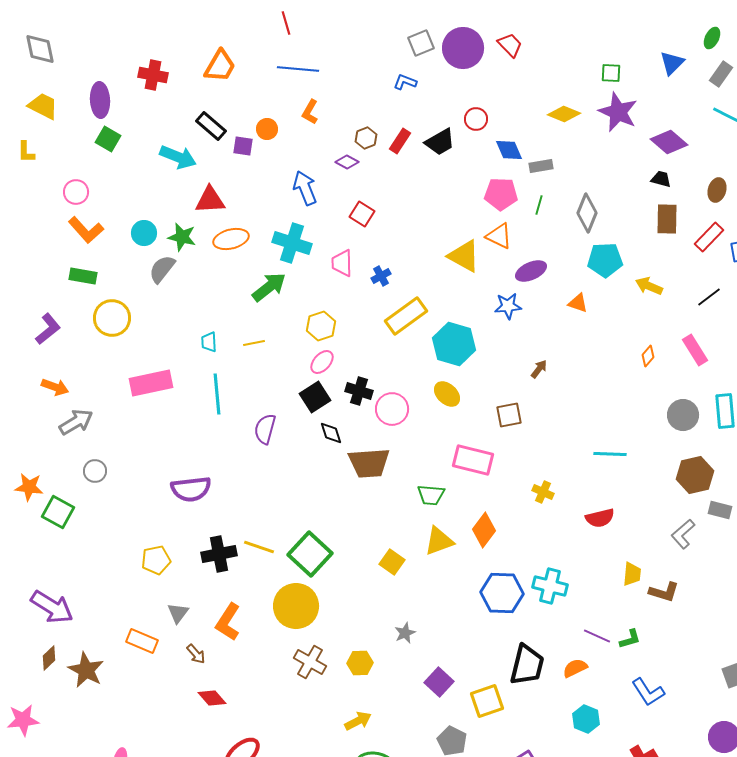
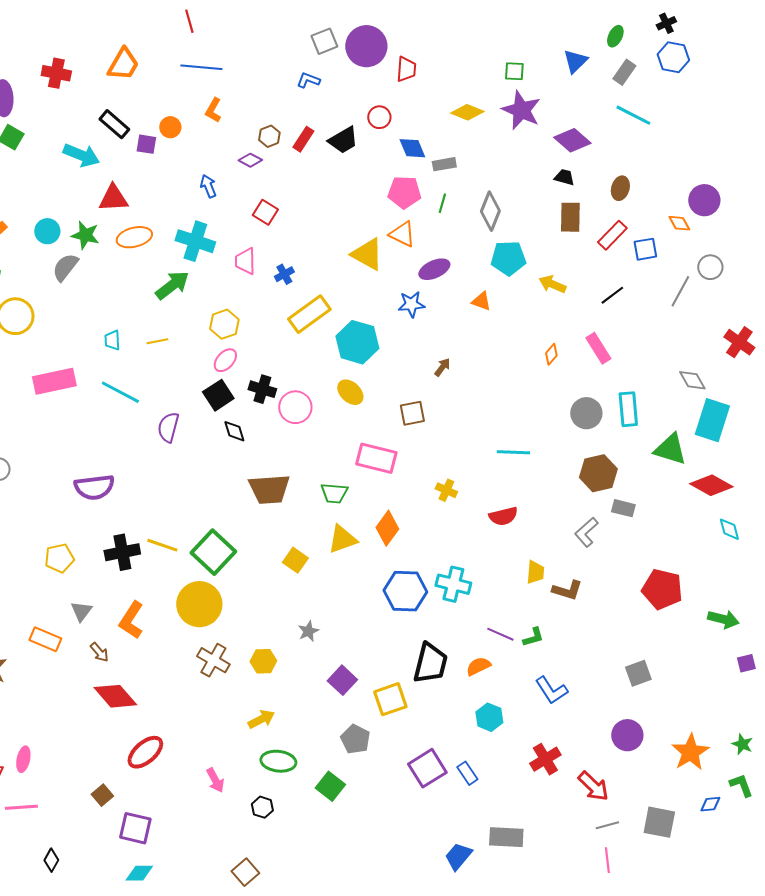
red trapezoid: (510, 45) -> (406, 69), moved, turned 48
blue arrow: (305, 188) -> (208, 186), size x0.7
cyan line: (217, 394) -> (120, 392), turned -57
brown trapezoid: (369, 463) -> (269, 489), moved
red diamond: (212, 698) -> (115, 696), size x1.5

